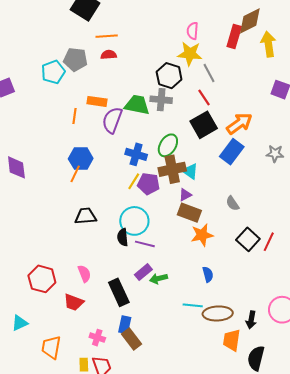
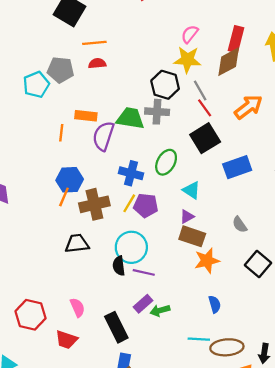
brown diamond: (250, 21) -> (229, 62), moved
pink semicircle: (193, 31) -> (190, 34), turned 36
gray line: (209, 73) -> (200, 90), moved
orange arrow: (239, 123) -> (248, 107), moved
blue rectangle: (232, 152) -> (237, 167), turned 35
brown cross: (172, 169) -> (94, 204), moved

